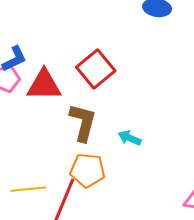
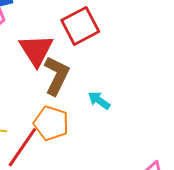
red triangle: (44, 85) -> (36, 50), moved, turned 45

